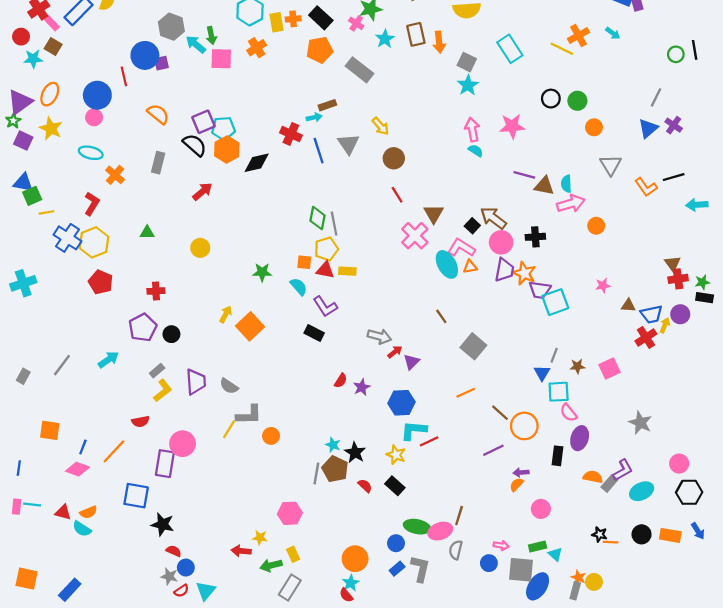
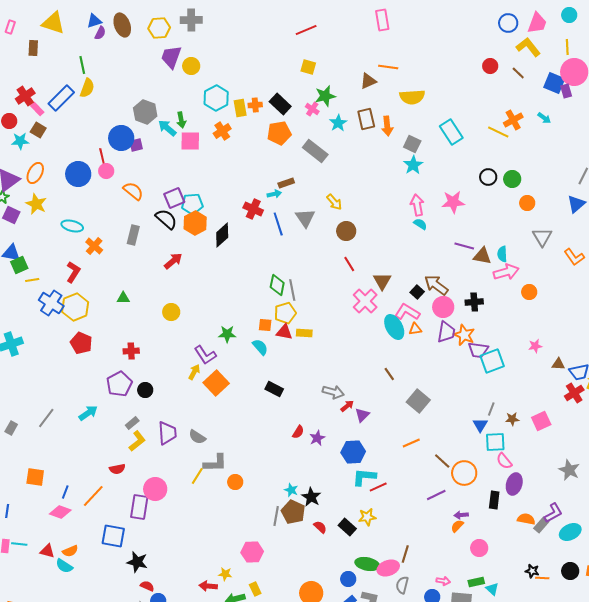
pink circle: (94, 117) -> (106, 171), moved
black diamond: (257, 163) -> (222, 235), turned -30
purple L-shape: (325, 306) -> (205, 355), moved
yellow star: (396, 455) -> (367, 517), moved, turned -30

